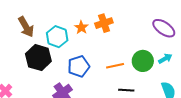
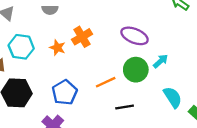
purple ellipse: (164, 28) -> (135, 36), moved
cyan hexagon: (57, 37) -> (21, 47), moved

